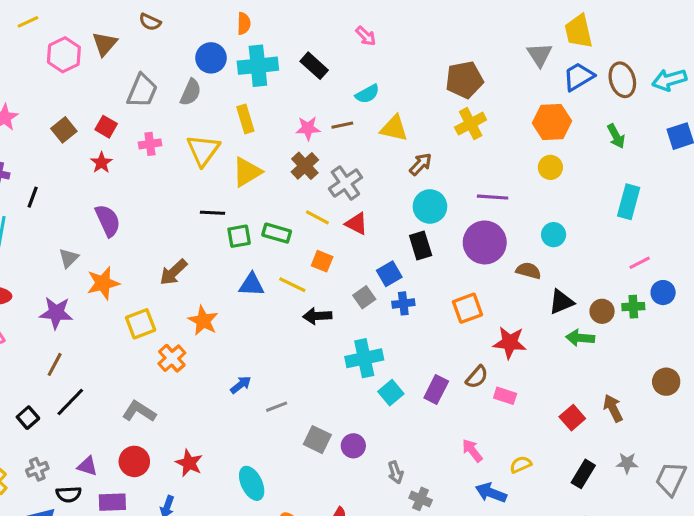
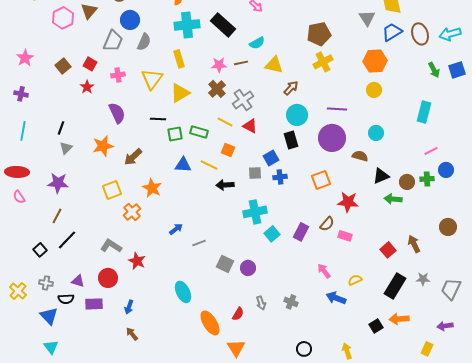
blue circle: (211, 58) -> (130, 20), moved
black rectangle: (314, 66) -> (223, 25), size x1.4
green arrow: (616, 136) -> (434, 70), moved
black line: (33, 197) -> (61, 128), moved
purple semicircle: (108, 221) -> (117, 113), moved
orange star: (103, 283) -> (103, 146), moved
gray square: (364, 297) -> (255, 173), turned 32
red star: (189, 463) -> (137, 261), moved
gray cross: (37, 469) -> (46, 283), turned 32
gray arrow: (396, 472) -> (261, 303), moved
black rectangle: (583, 474) -> (395, 286), size x1.4

